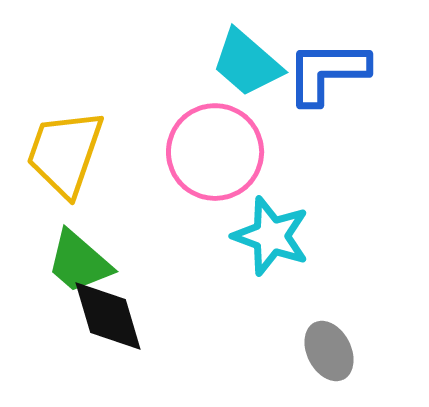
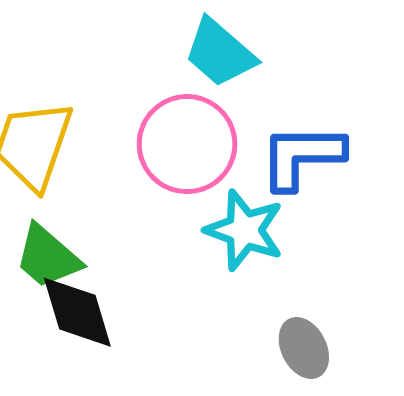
blue L-shape: (327, 72) -> (302, 156), moved

